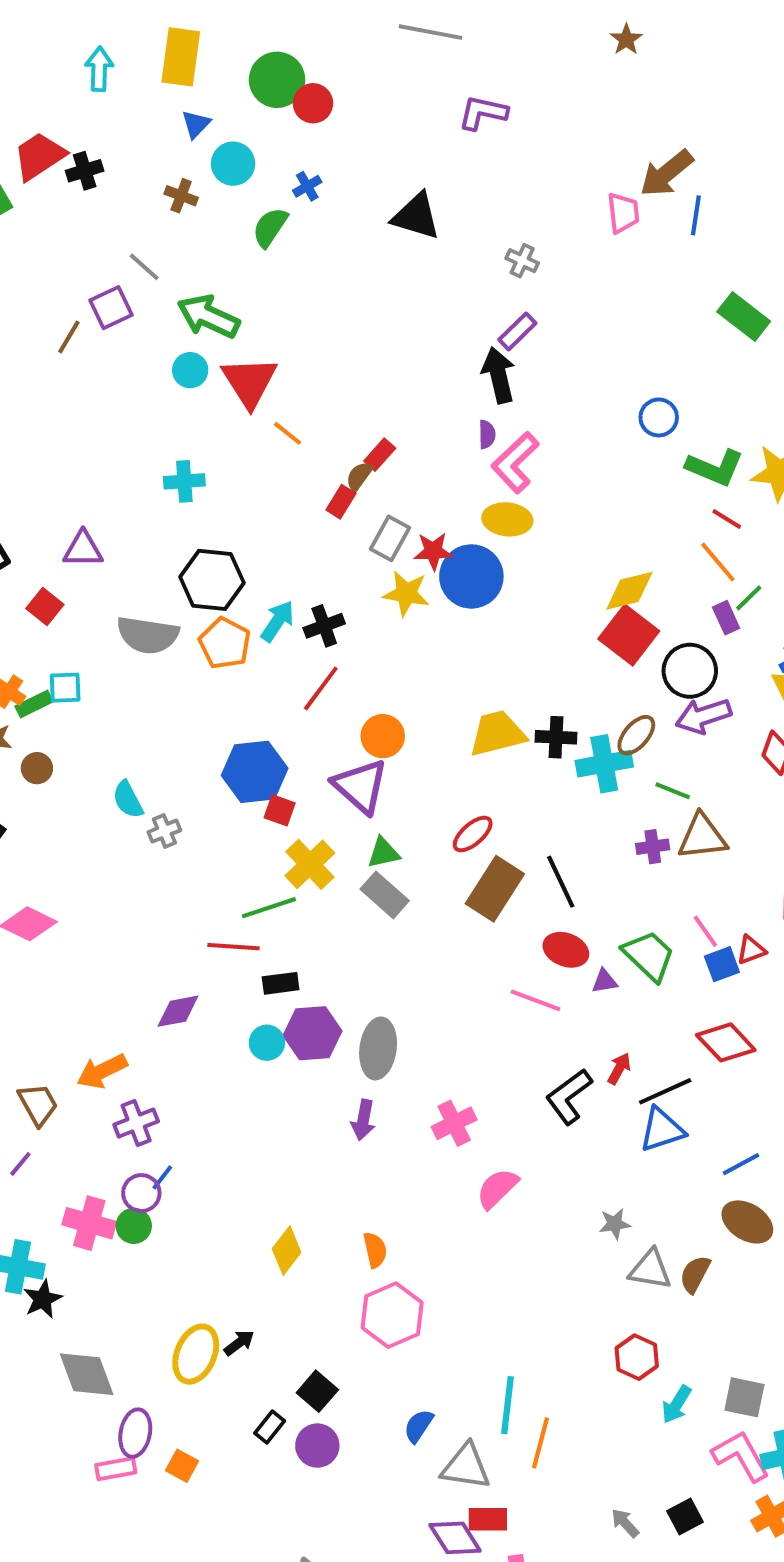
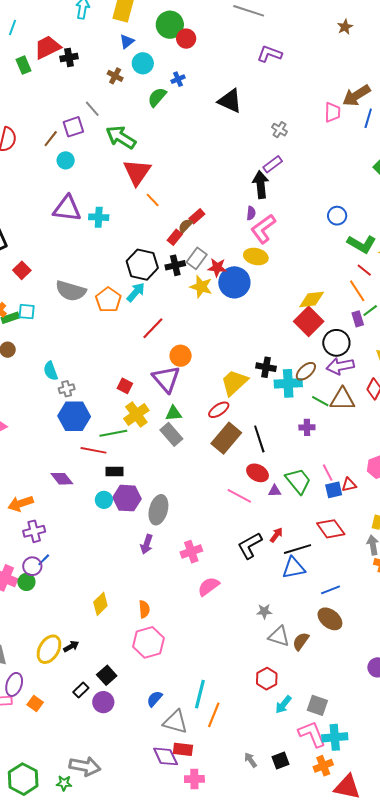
cyan circle: (190, 370) -> (66, 160), moved
purple triangle: (83, 549) -> (67, 209), moved, size x1.4
black hexagon: (212, 580) -> (142, 265), moved
black cross: (324, 626) -> (175, 265), moved
yellow trapezoid: (497, 734) -> (234, 383), moved, turned -36
blue hexagon: (255, 772) -> (74, 416), moved
brown triangle: (702, 837) -> (342, 399), moved
purple diamond: (178, 1011) -> (62, 479), turned 55

